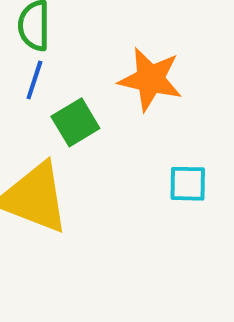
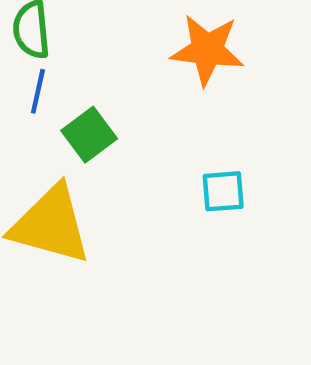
orange star: (150, 79) -> (207, 50), moved

